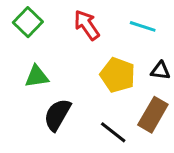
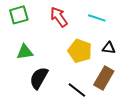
green square: (28, 22) -> (19, 15), turned 30

